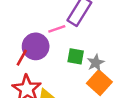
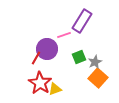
green square: (76, 56) -> (79, 57), turned -32

